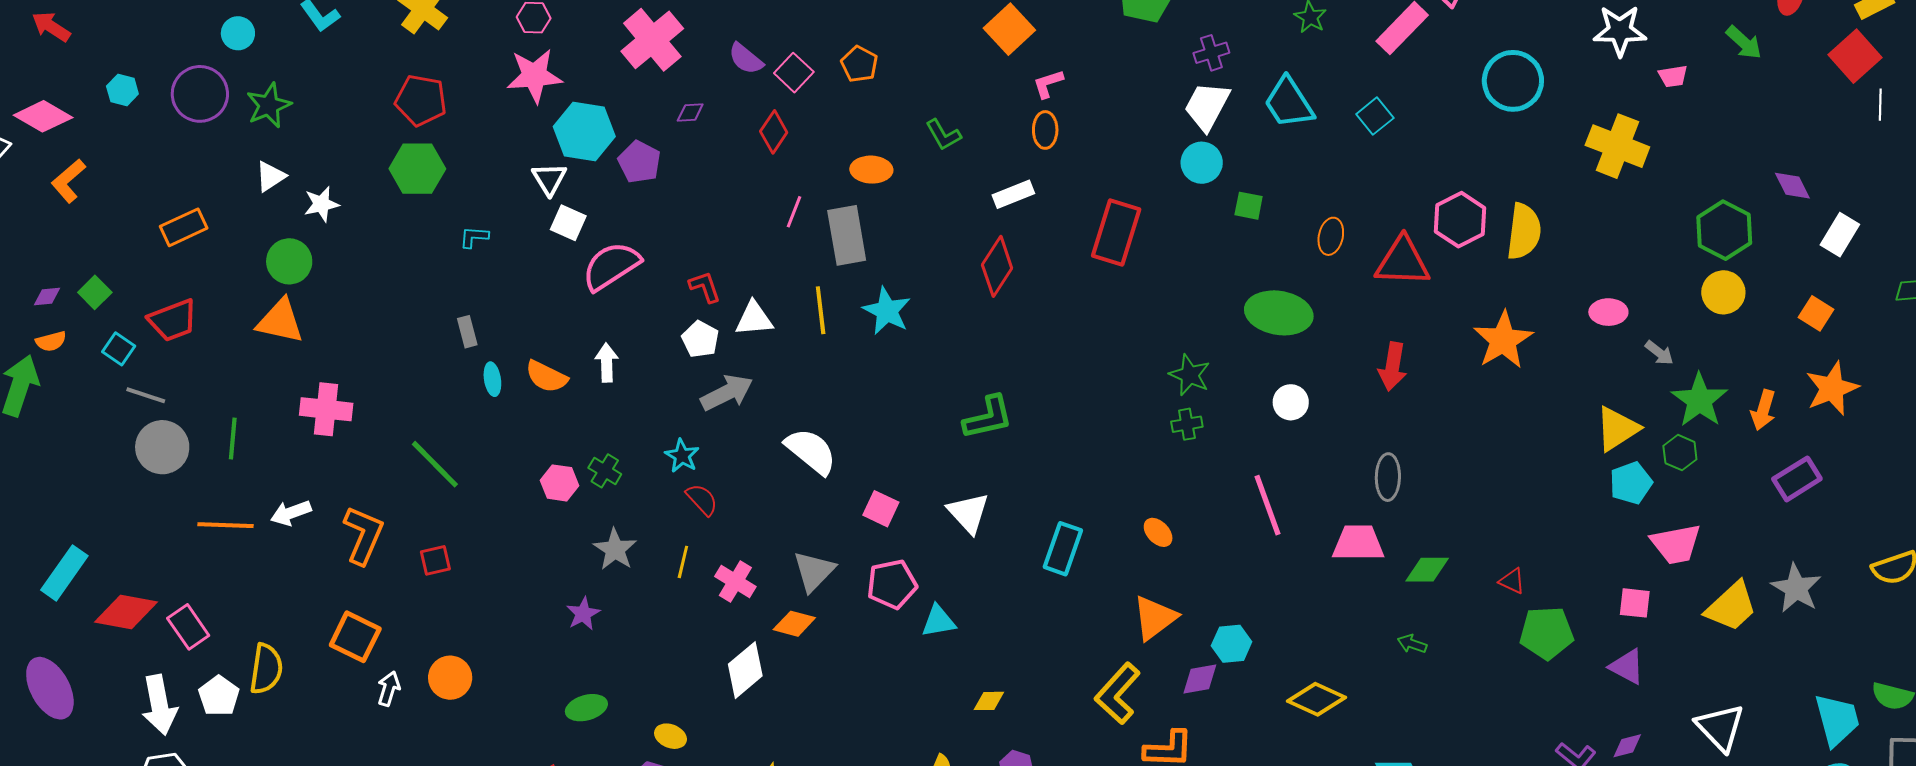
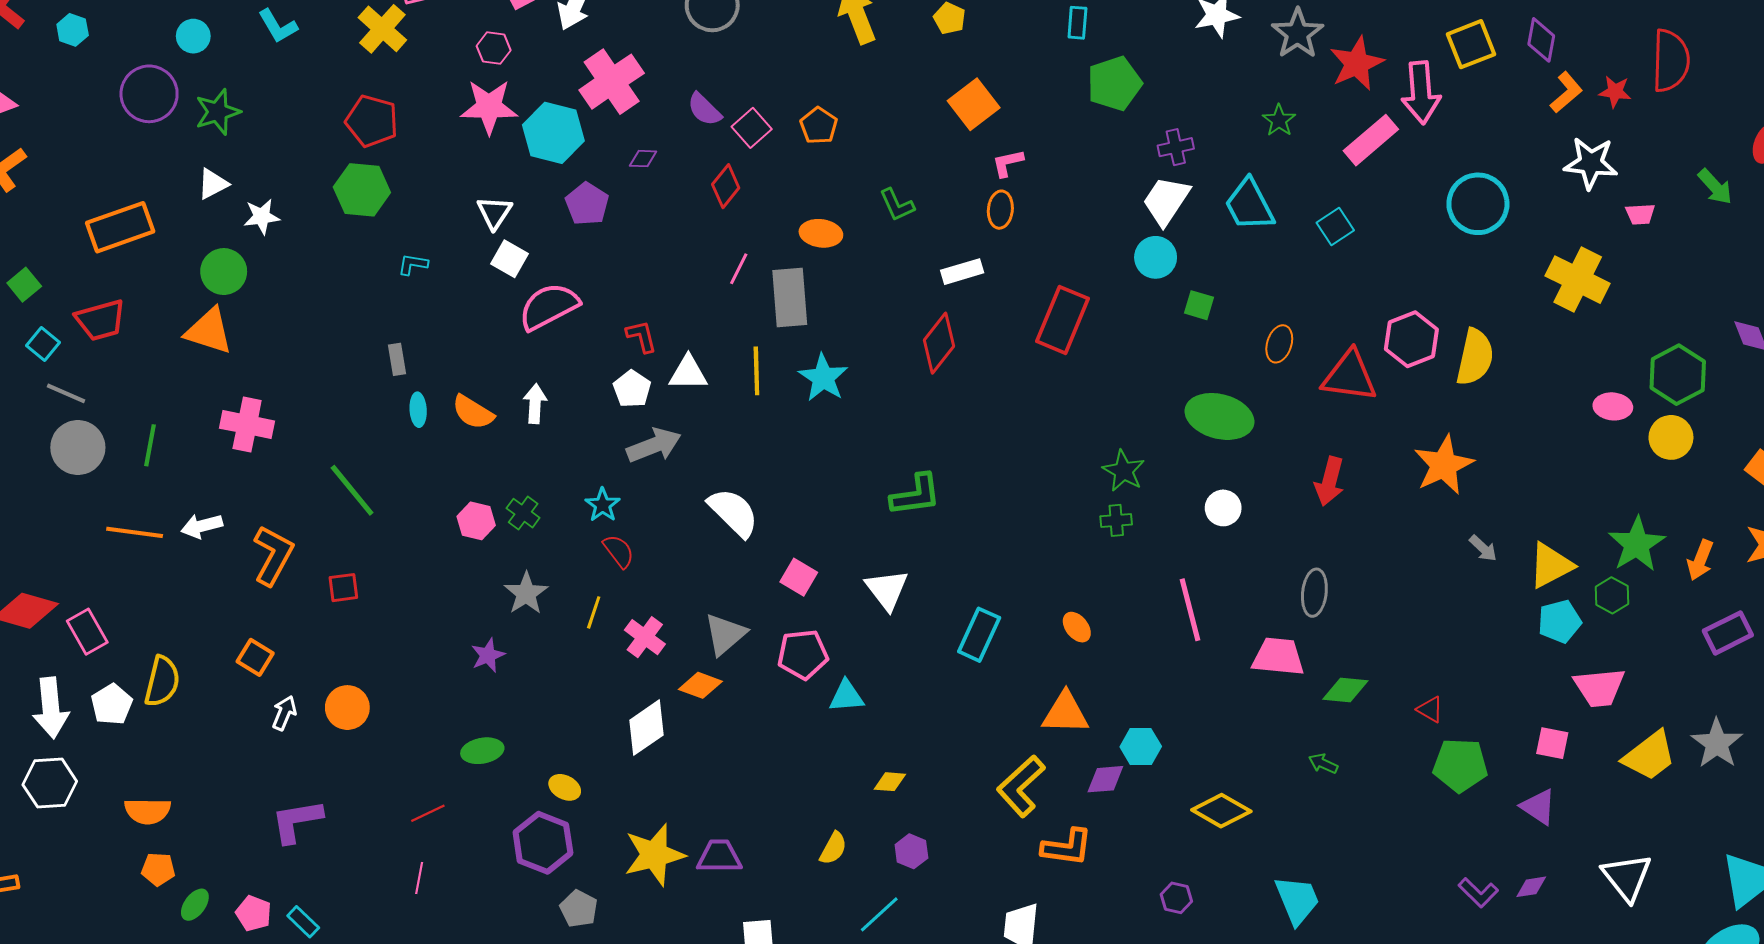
cyan hexagon: (122, 90) -> (73, 30), moved
cyan hexagon: (584, 132) -> (553, 133), moved
orange rectangle: (184, 227) -> (120, 227), size x1.4
pink ellipse: (1608, 312) -> (1613, 406), moved
gray arrow: (1659, 353) -> (1483, 548), moved
orange triangle: (1155, 618) -> (1065, 713), turned 33
orange square: (355, 637) -> (255, 657), size x0.7

